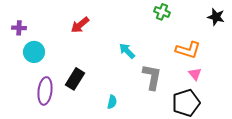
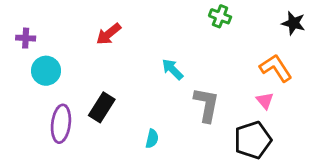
orange L-shape: (188, 50) -> (276, 68), moved, turned -140

